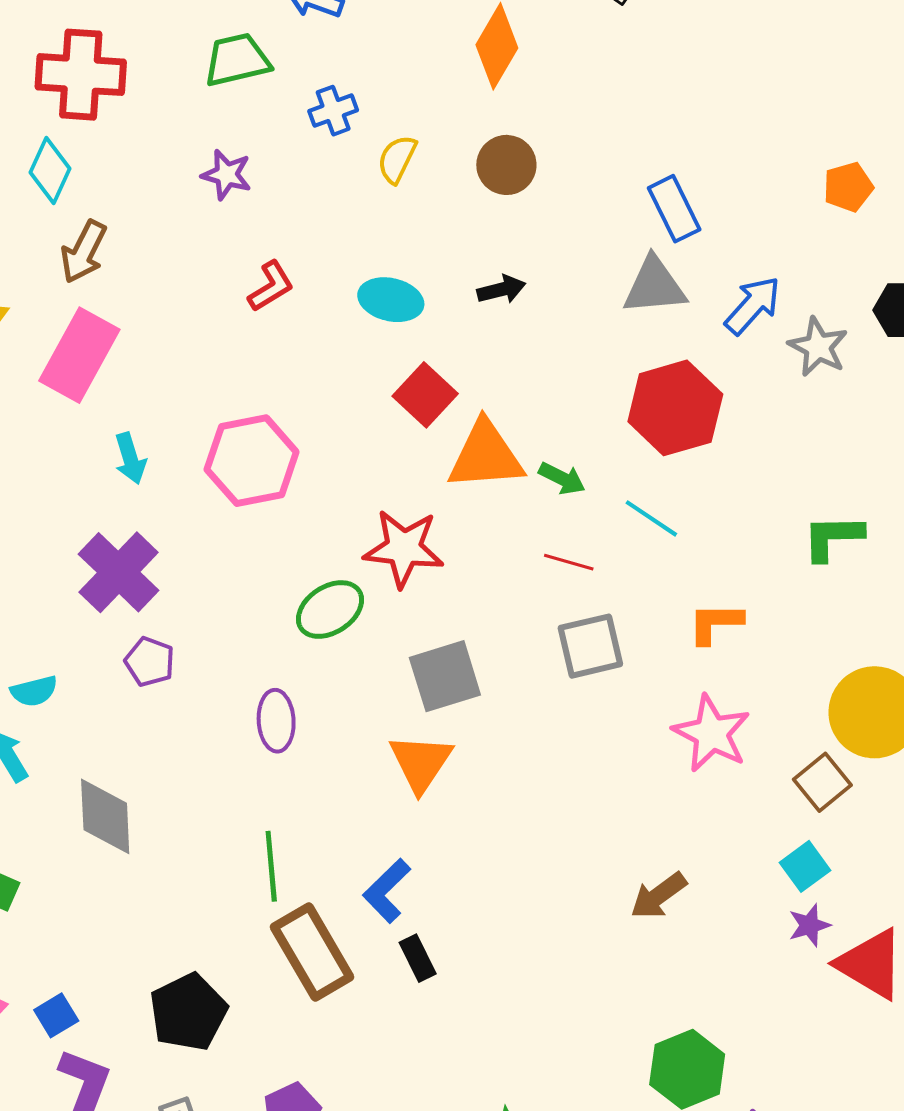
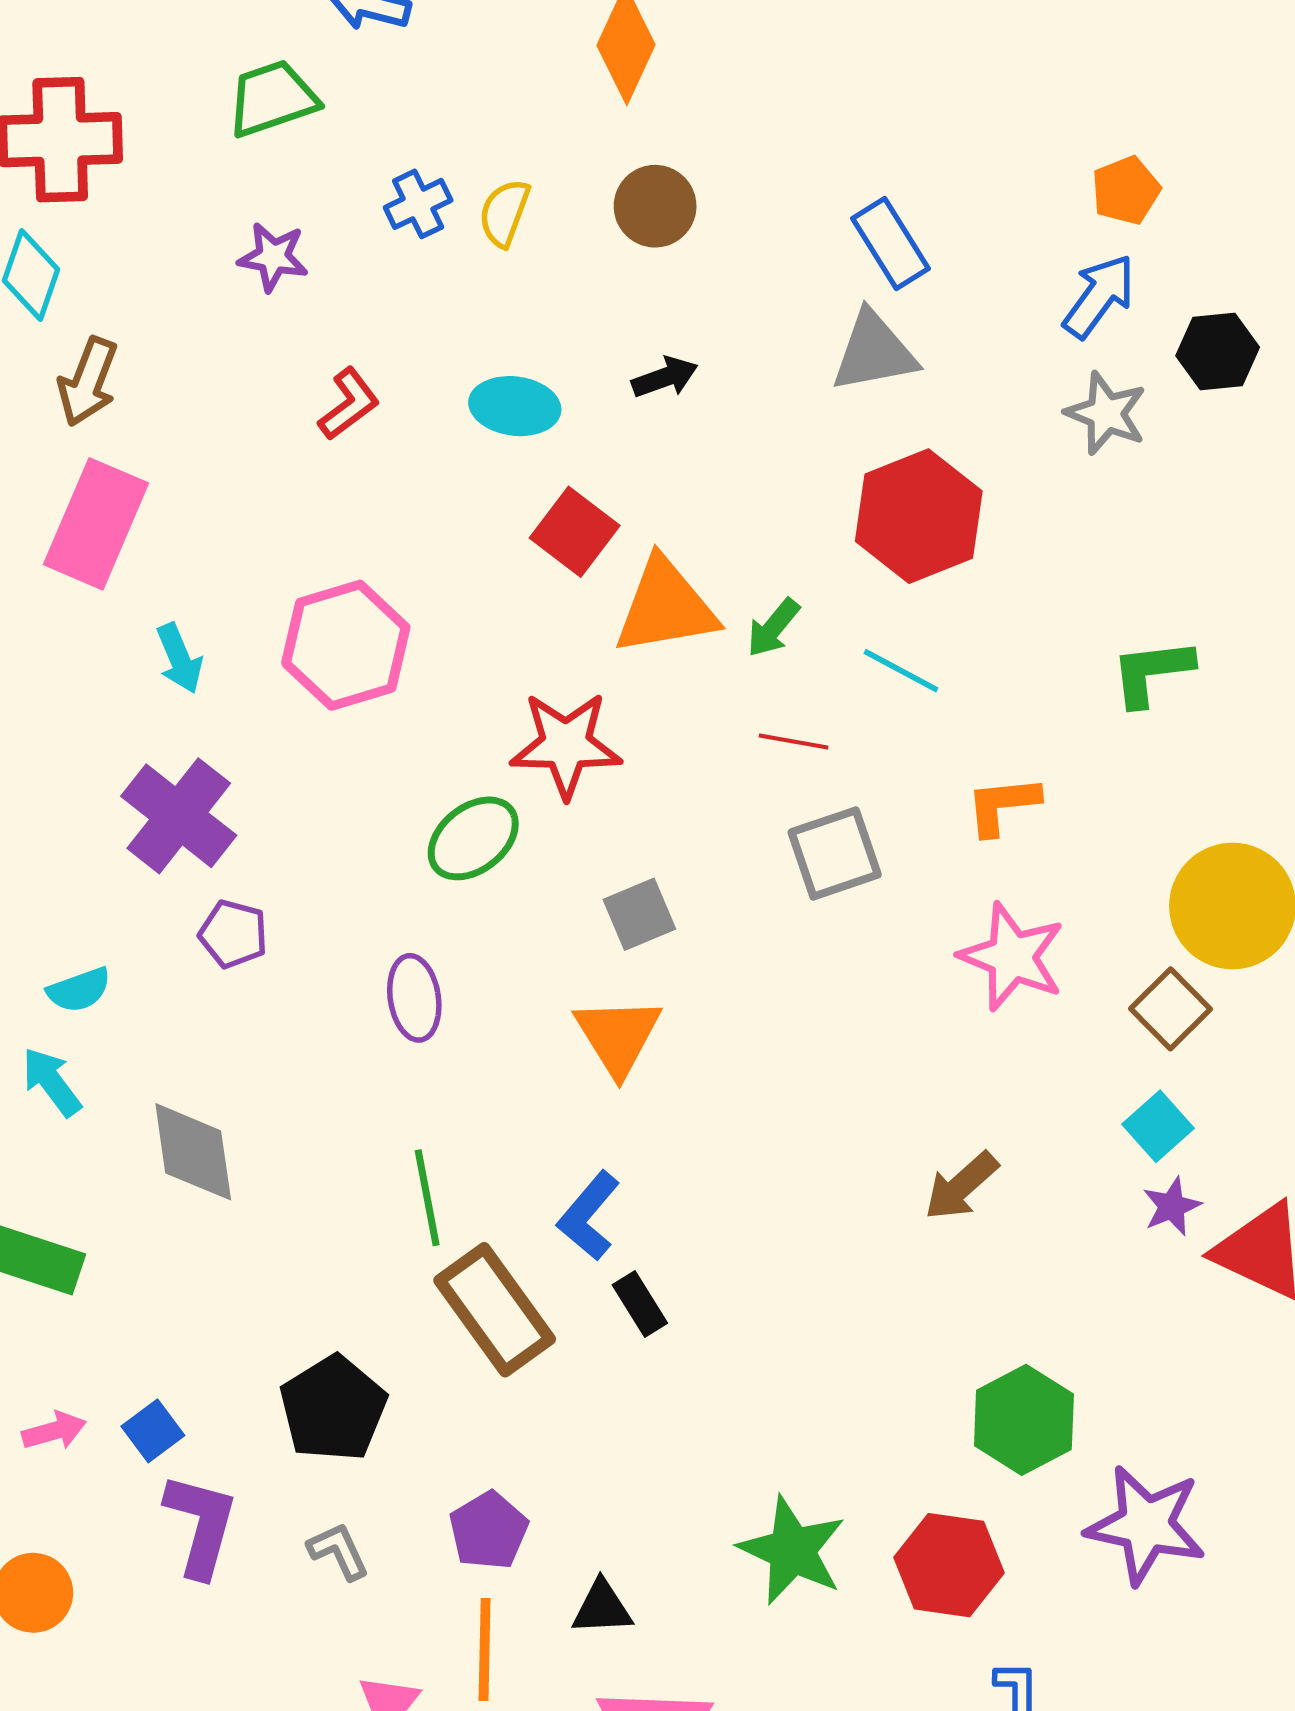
blue cross: (333, 111) -> (418, 204), moved
blue arrow: (753, 305) -> (1099, 296), moved
green arrow: (562, 478) -> (773, 628), turned 108
gray square: (445, 676) -> (639, 914), size x0.7

